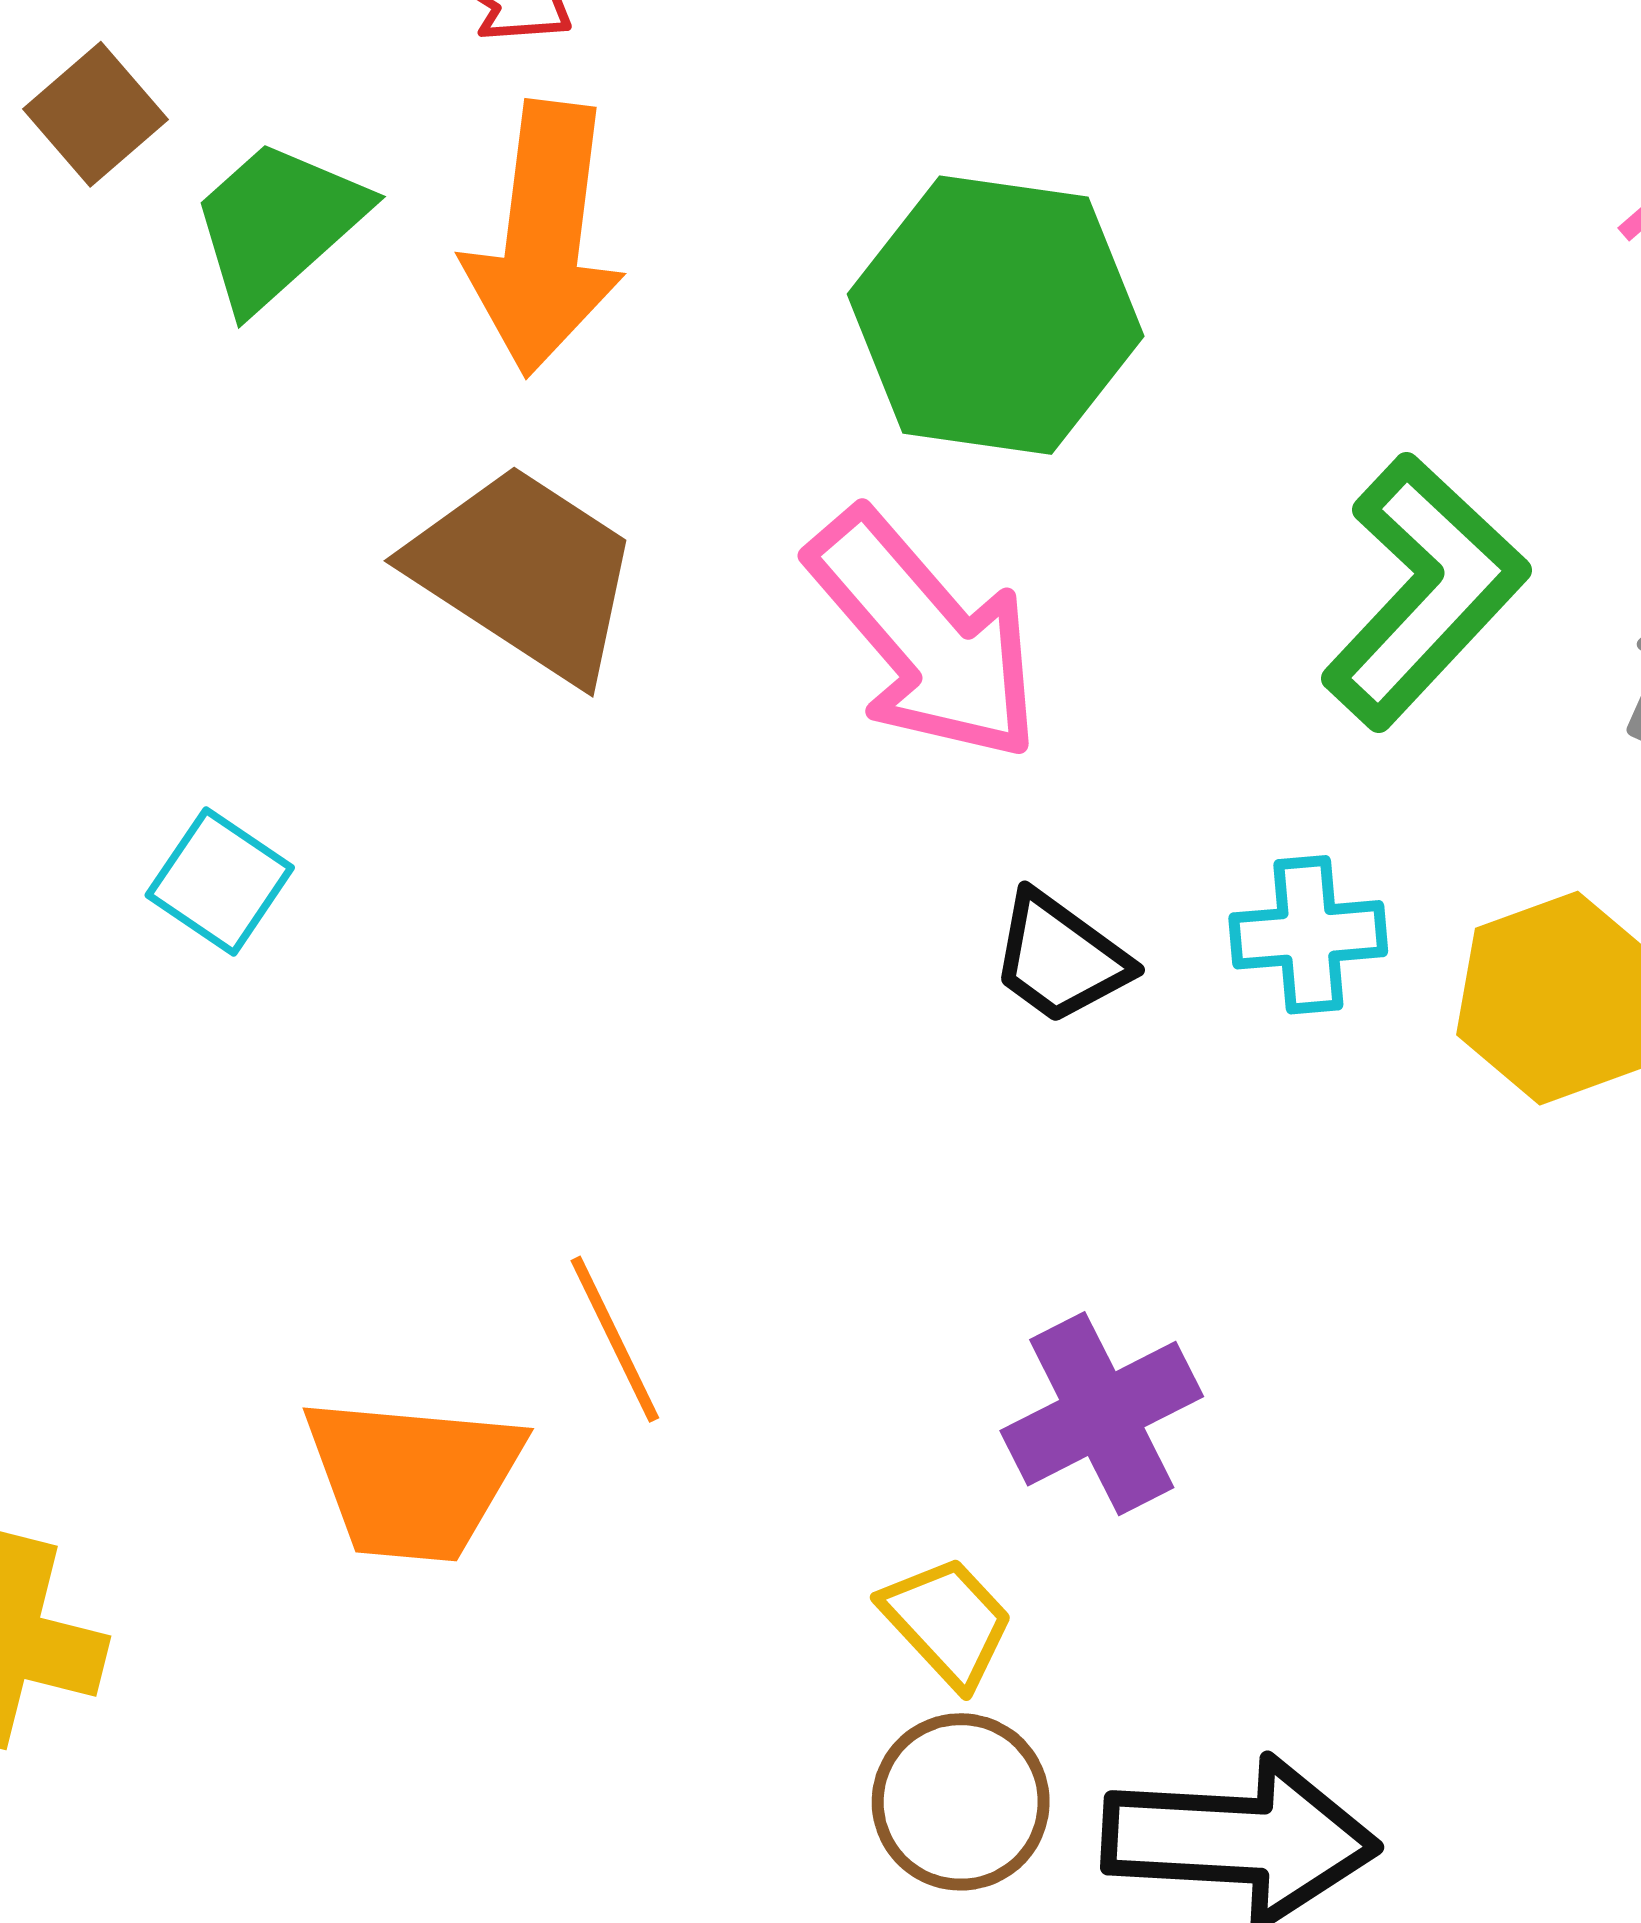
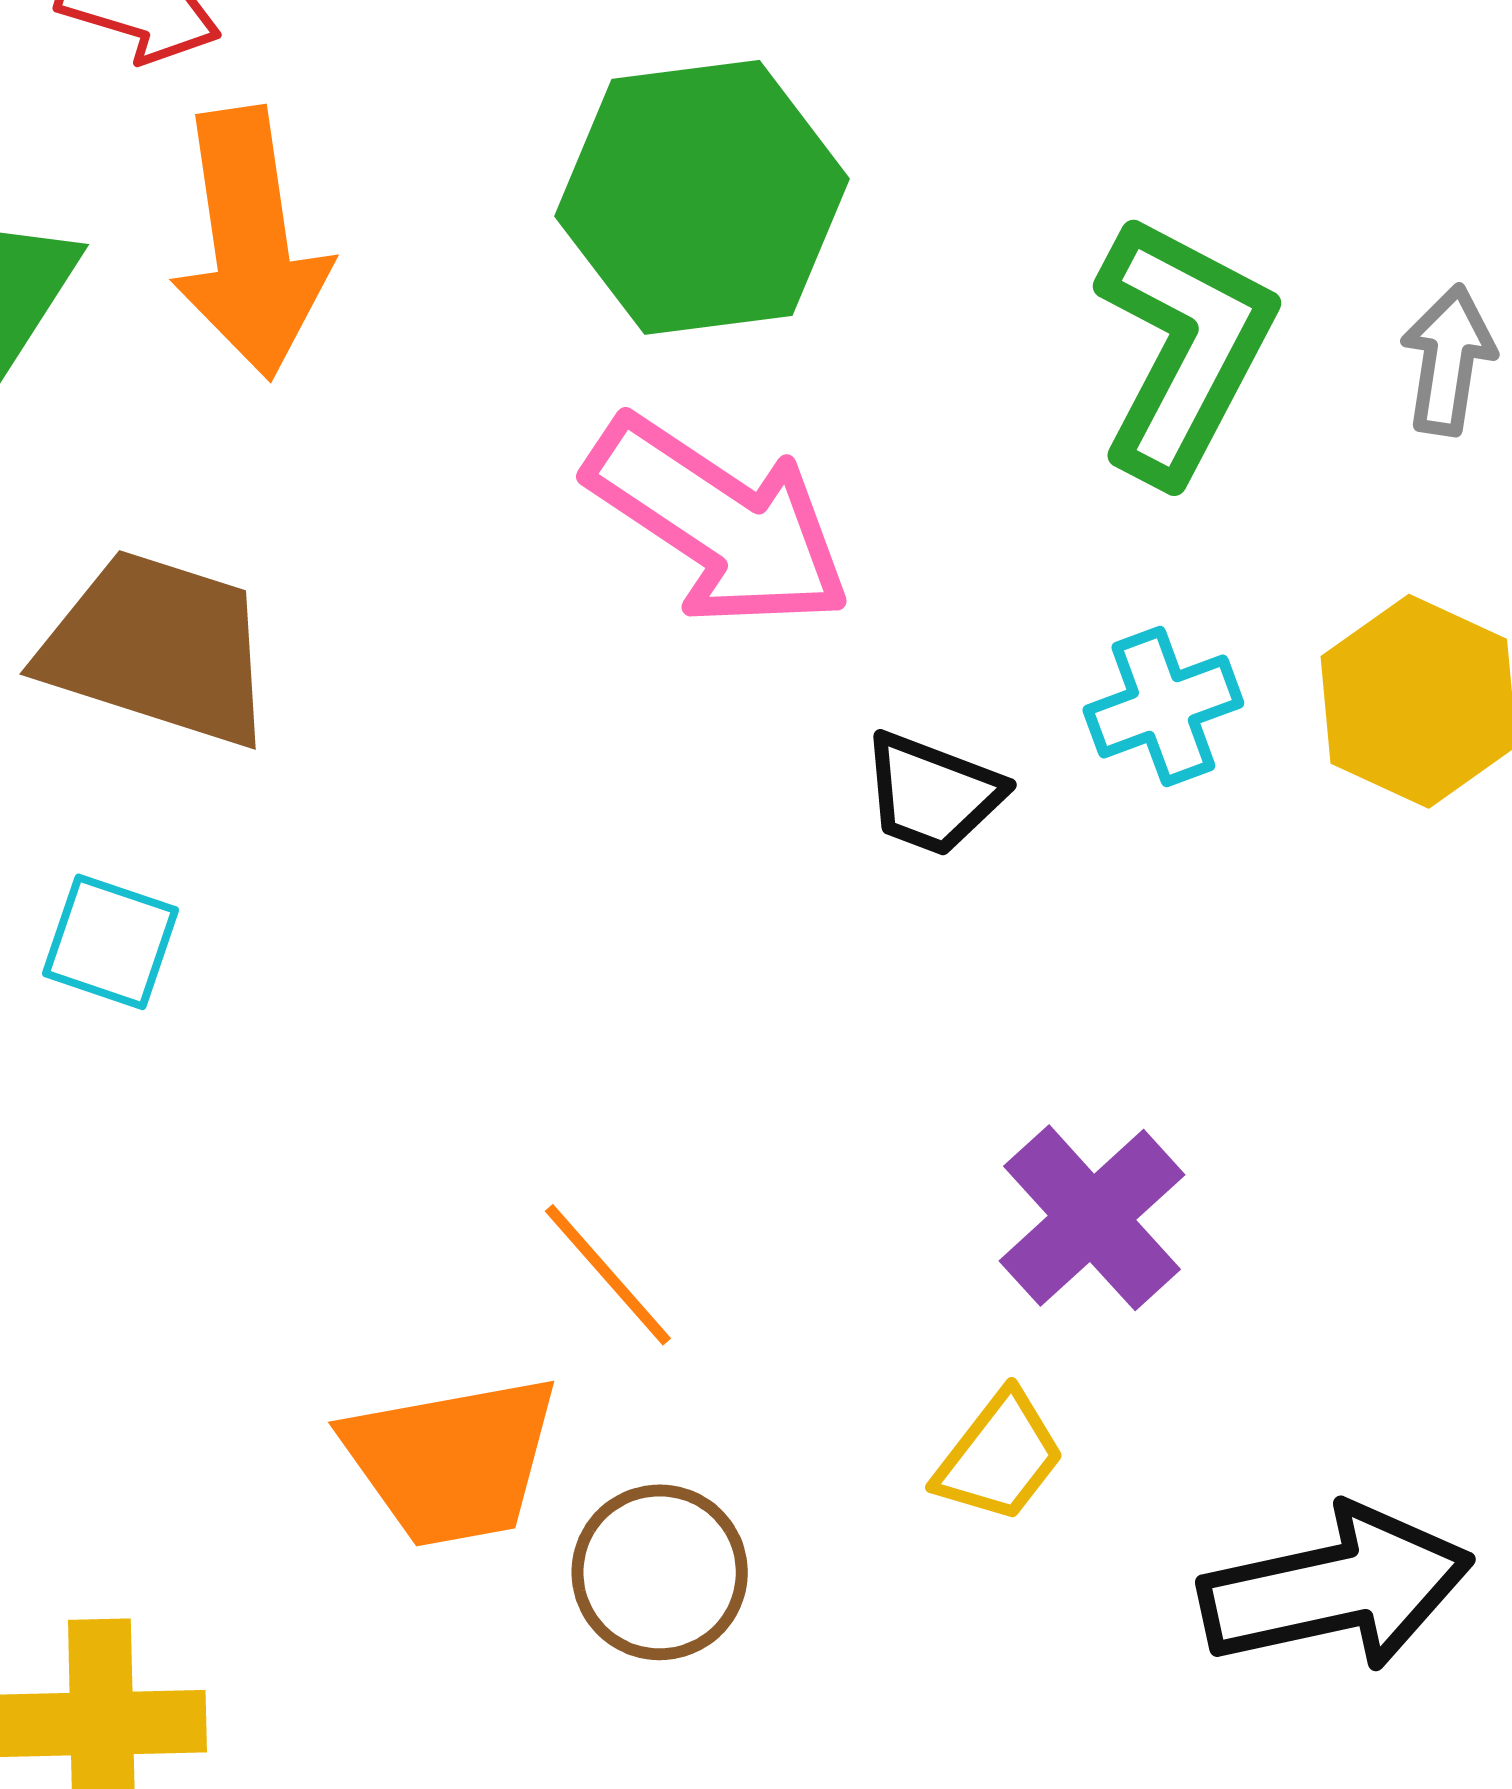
brown trapezoid: (525, 573) -> (158, 648), moved
yellow trapezoid: (947, 1622) -> (999, 1457), turned 96
brown circle: (961, 1802) -> (660, 1572), moved

